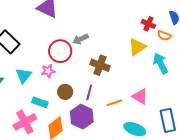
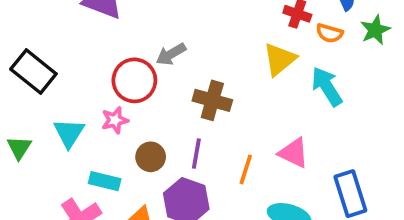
orange line: (114, 103) -> (246, 169), turned -49

